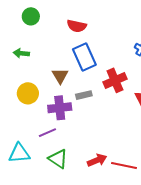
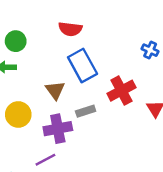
green circle: (31, 16) -> (16, 41), moved

